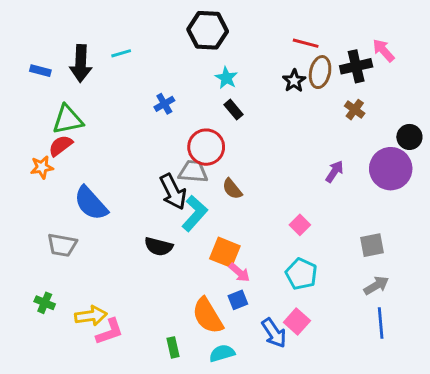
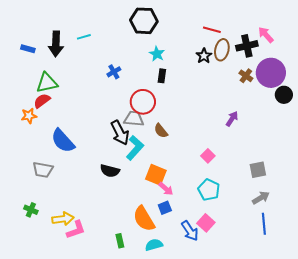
black rectangle: (234, 110) -> (162, 76), turned 48
purple circle: (391, 169) -> (271, 73), moved

